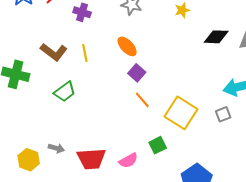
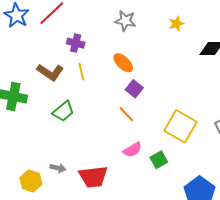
purple cross: (82, 12) -> (76, 43), moved
orange line: (142, 100) -> (126, 114), moved
pink semicircle: (128, 161) -> (133, 150), moved

